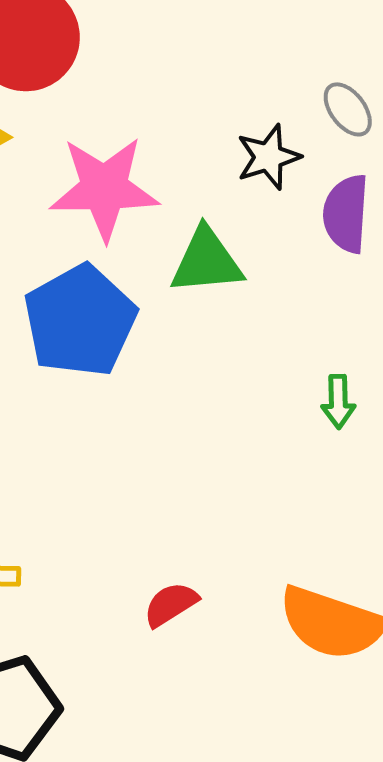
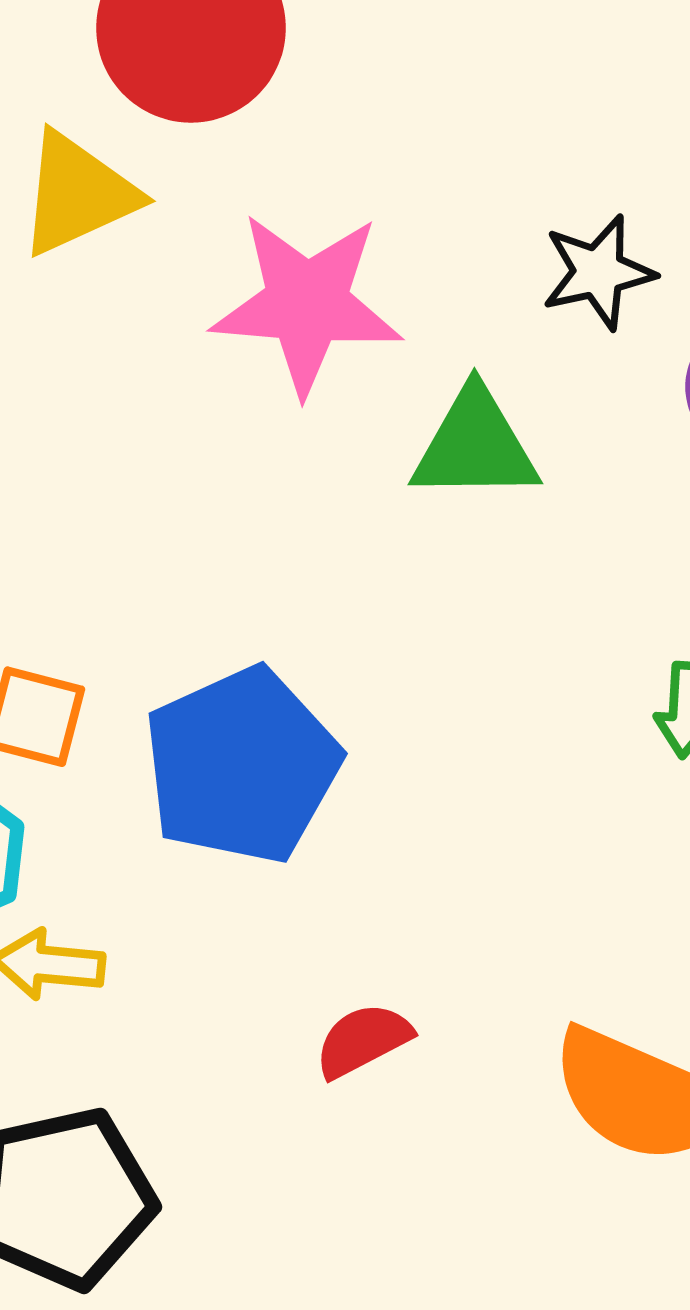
blue pentagon: (80, 321) -> (242, 766), moved

